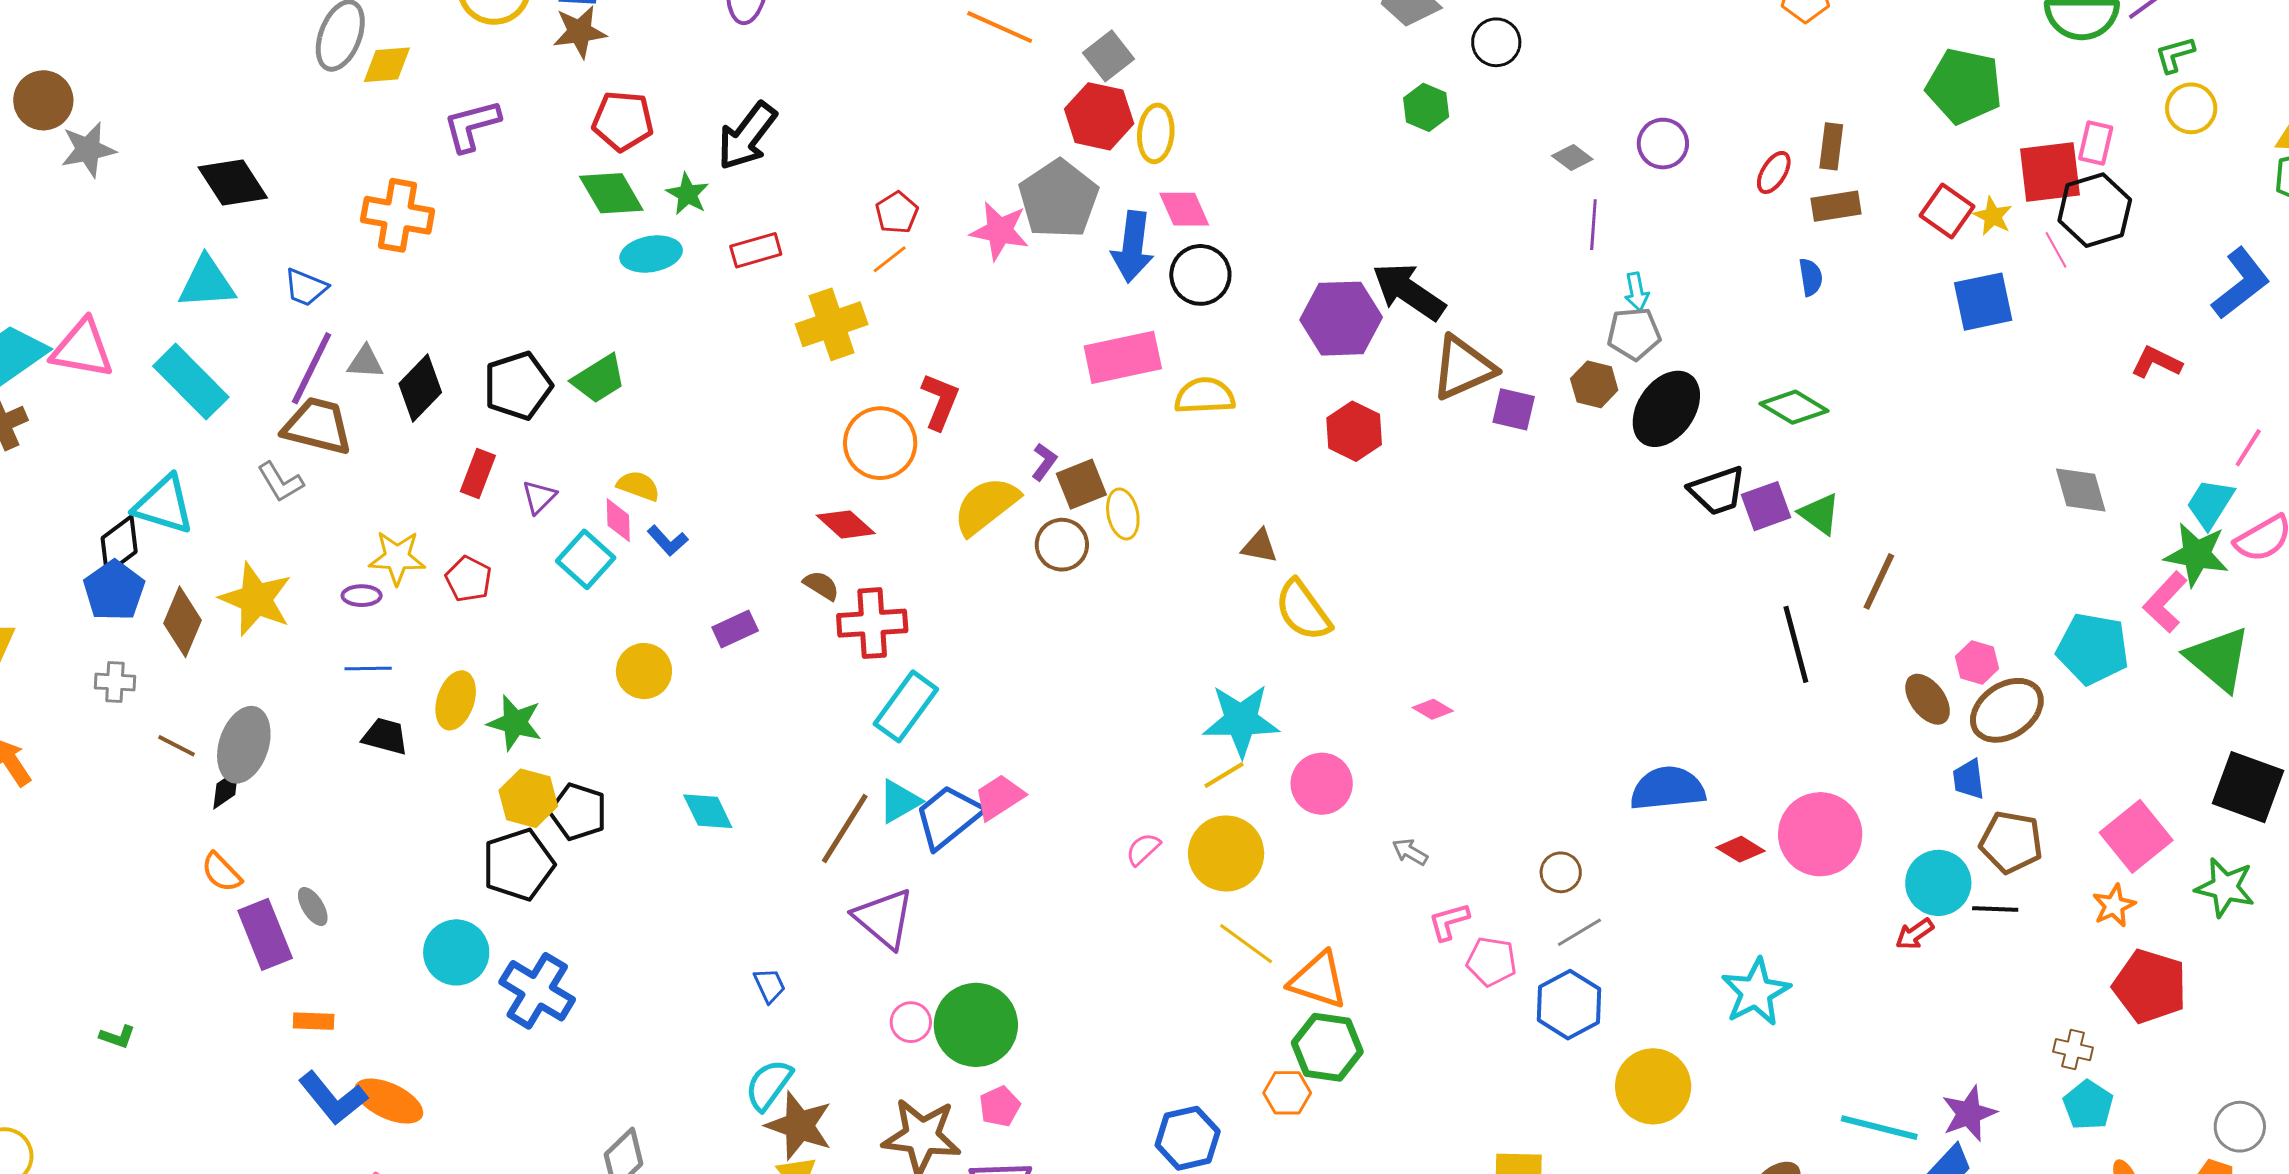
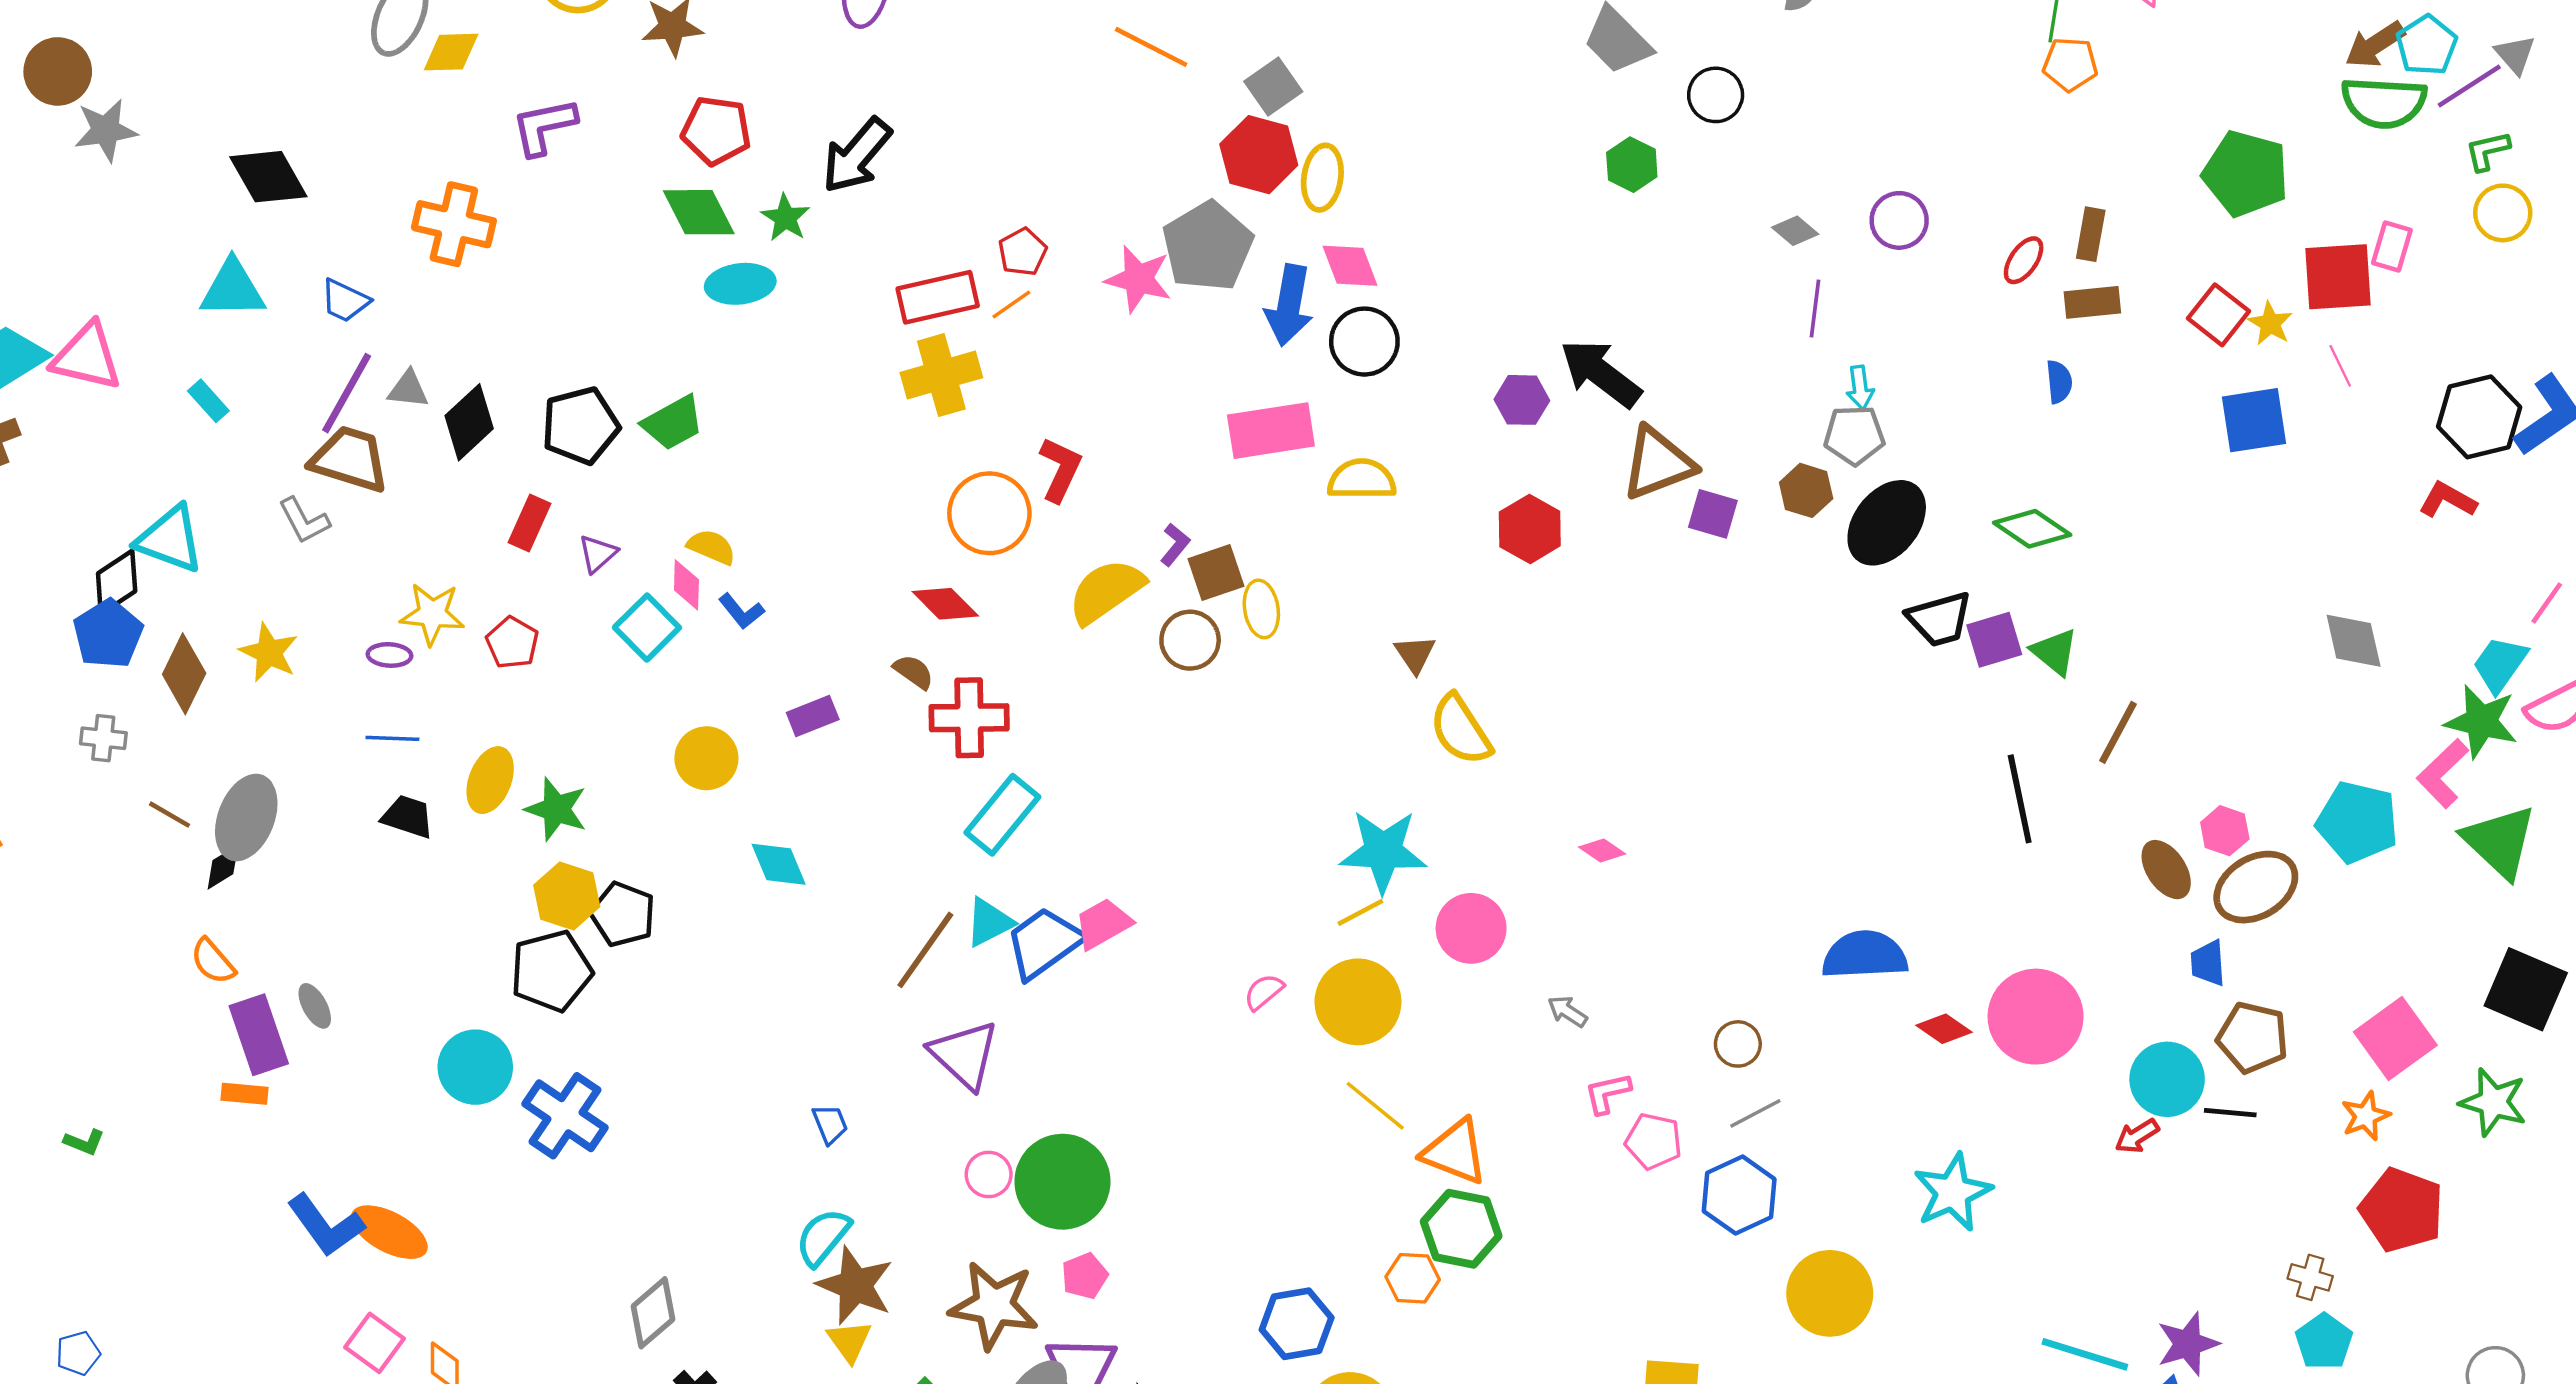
black hexagon: (2095, 210) -> (2479, 417), moved
red rectangle: (756, 250) -> (938, 297), moved, size x1.4
purple hexagon: (1341, 319) -> (1522, 400), size x0.6
cyan rectangle: (191, 382) -> (208, 401), size x0.5
brown triangle: (1260, 546) -> (1415, 654), turned 42
yellow star: (256, 599) -> (269, 653), size x0.7
cyan diamond: (708, 811) -> (779, 864), moved
orange rectangle: (314, 1021) -> (244, 1094), moved

